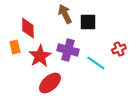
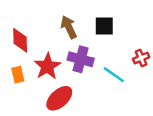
brown arrow: (65, 14) -> (69, 27), moved
red diamond: (28, 28) -> (20, 40), moved
orange rectangle: (15, 47) -> (18, 75), moved

